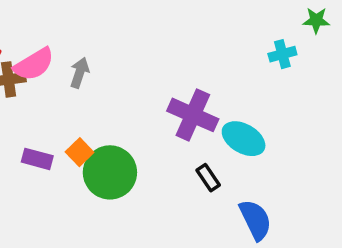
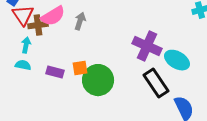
orange square: (80, 152) -> (80, 68), turned 35
black rectangle: (208, 178) -> (156, 83), size x1.8

